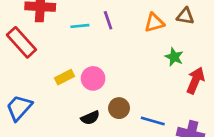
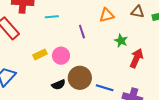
brown triangle: (185, 16) -> (138, 12), moved
purple line: (108, 20) -> (82, 32), moved
brown circle: (119, 108) -> (80, 78), size x1.5

